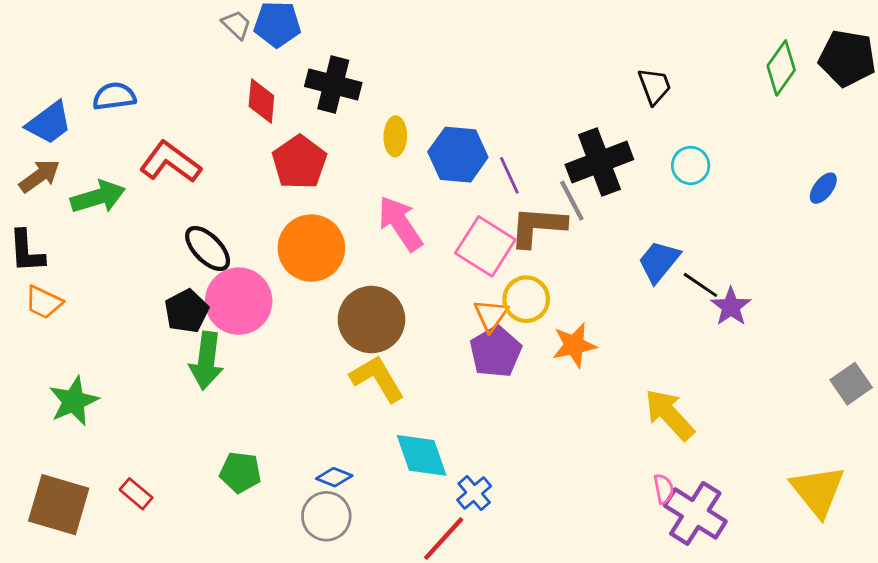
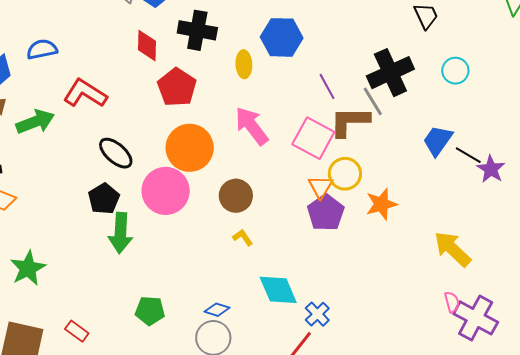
blue hexagon: (458, 155) -> (282, 37), moved
pink circle: (239, 301) -> (166, 191), moved
brown circle: (371, 320) -> (236, 196), size x0.7
yellow L-shape: (377, 379) -> (243, 237), size x0.5

